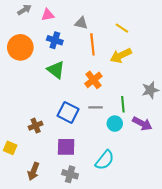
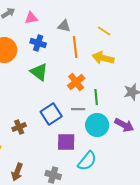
yellow arrow: (121, 55) -> (103, 58), turned 40
green line: (123, 104) -> (96, 97), moved
blue square: (68, 112) -> (51, 114), turned 30
cyan circle: (115, 124) -> (97, 125), size x1.5
purple square: (66, 147) -> (66, 142), moved

